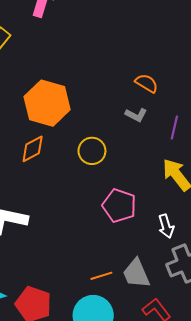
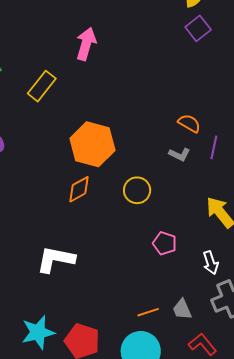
purple line: (174, 127) -> (214, 147), moved
pink pentagon: (119, 206) -> (165, 243), size x0.7
gray trapezoid: (136, 273) -> (182, 309), size x0.7

